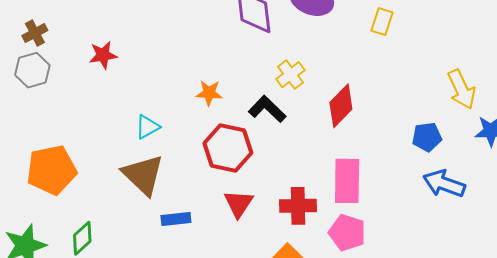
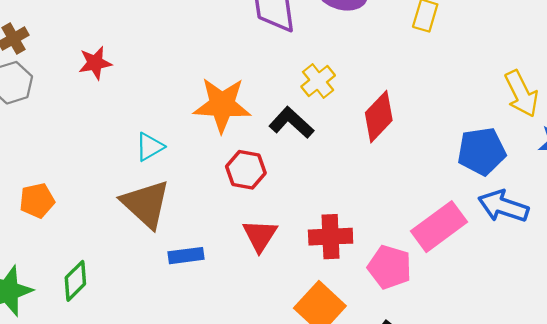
orange star: (209, 93) -> (222, 105), size x1.8
blue pentagon: (427, 137) -> (482, 151), size x1.4
red hexagon: (228, 148) -> (246, 170), size x0.7
orange pentagon: (52, 170) -> (37, 201), size x0.6
pink rectangle: (347, 181) -> (439, 227), moved, turned 54

